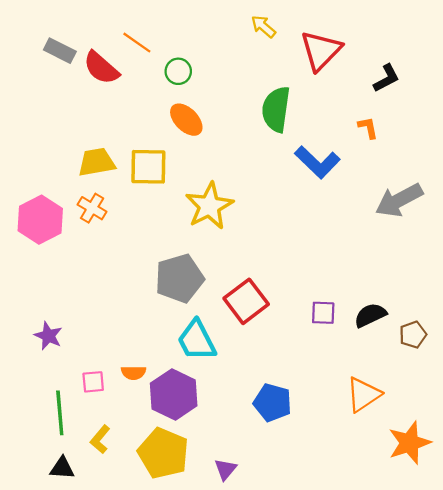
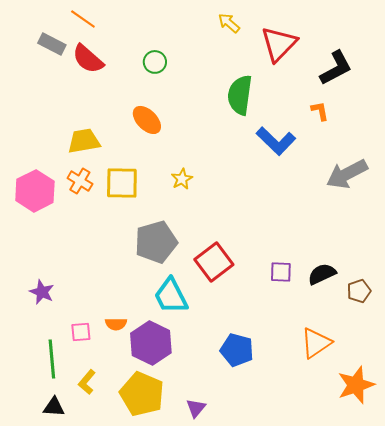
orange line: (137, 43) -> (83, 19), moved
black L-shape: (386, 78) -> (336, 68), size x1.4
orange ellipse: (186, 120) -> (147, 120), moved
yellow square: (148, 167) -> (122, 183), moved
yellow star: (209, 206) -> (182, 179), size x0.5

